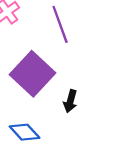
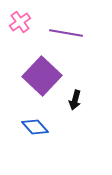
purple line: (60, 24) -> (66, 33), turned -60

